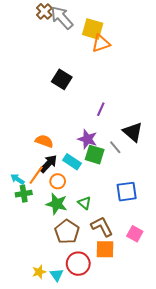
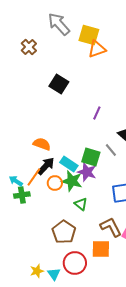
brown cross: (44, 11) -> (29, 47), moved
purple star: (87, 139) -> (87, 172), moved
green star: (57, 204) -> (72, 181), moved
brown L-shape: (102, 227) -> (111, 227), moved

